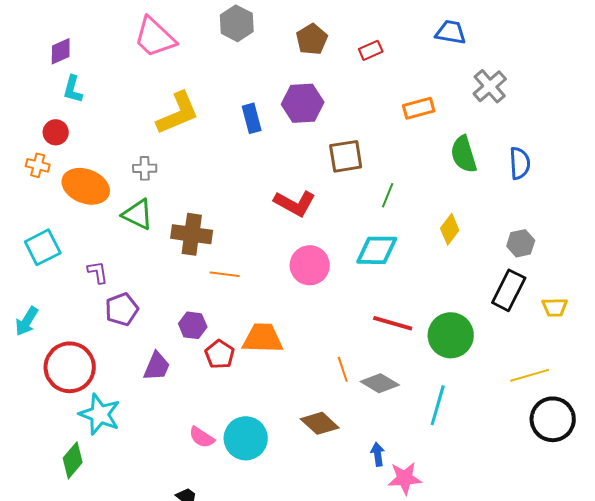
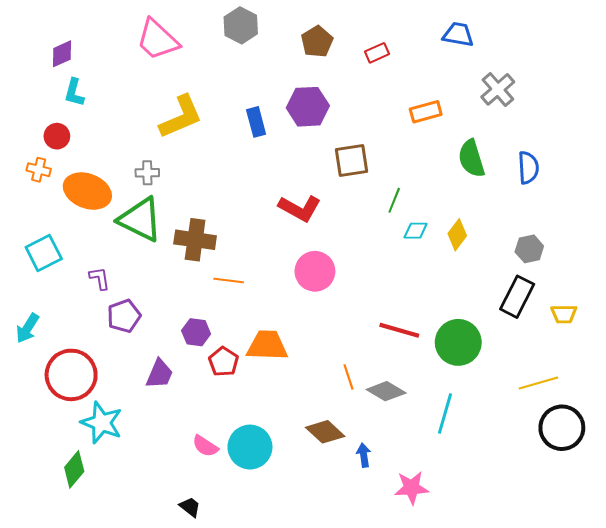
green triangle: (138, 214) -> (140, 219), size x1.4
cyan diamond: (377, 250) -> (416, 231), moved, size x0.6
blue arrow: (378, 454) -> (364, 455), moved

